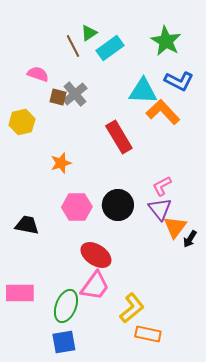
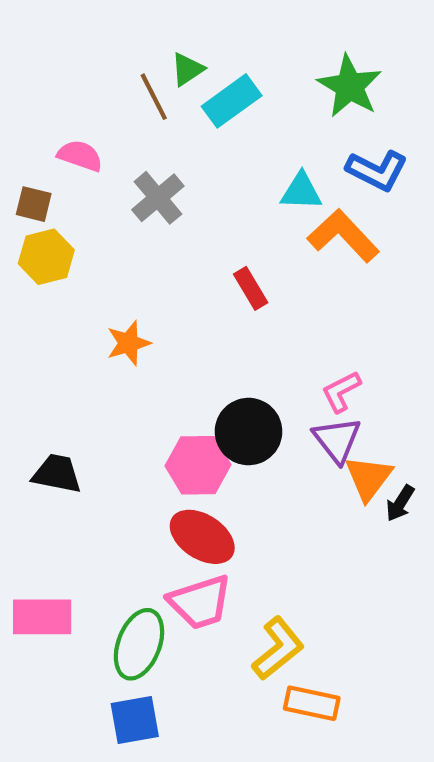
cyan triangle: (143, 91) -> (301, 191), size x0.7
brown square: (58, 97) -> (34, 204), moved
red rectangle: (119, 137) -> (251, 288), size x0.6
pink hexagon: (77, 207) -> (198, 465), moved
pink trapezoid: (95, 286) -> (200, 602), turned 36

